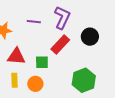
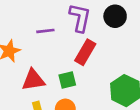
black circle: (90, 37) -> (115, 16), moved

